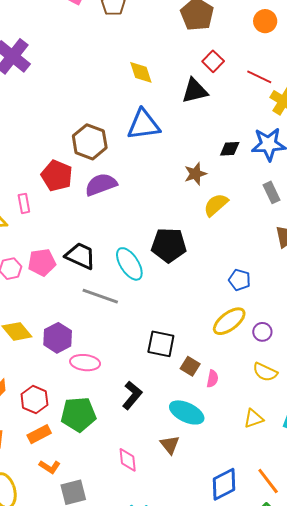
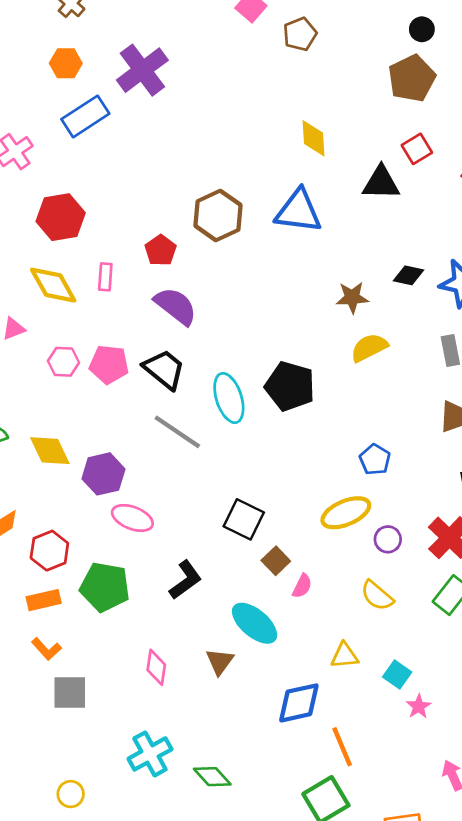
red pentagon: (57, 176) -> (161, 250), size x0.7
purple semicircle: (101, 185) -> (176, 306), moved, turned 44
blue diamond: (224, 484) -> (299, 703), moved

